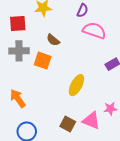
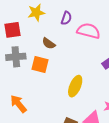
purple semicircle: (82, 10) -> (66, 18), moved

